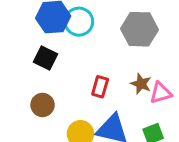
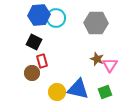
red rectangle: (100, 87) -> (42, 61), moved, turned -32
pink triangle: (161, 93) -> (110, 65), turned -42

